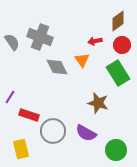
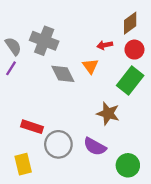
green rectangle: (118, 73) -> (130, 80), turned 70
purple line: (10, 97) -> (11, 68), moved

